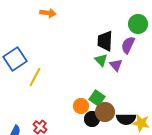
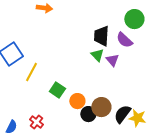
purple semicircle: (128, 45) -> (124, 40), turned -72
green square: (97, 98) -> (57, 90), moved
black semicircle: (126, 119) -> (122, 114), turned 126

